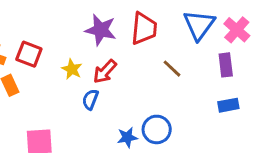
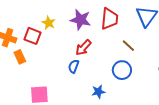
yellow star: (72, 69) -> (49, 23), moved
blue circle: (157, 129) -> (122, 70), moved

